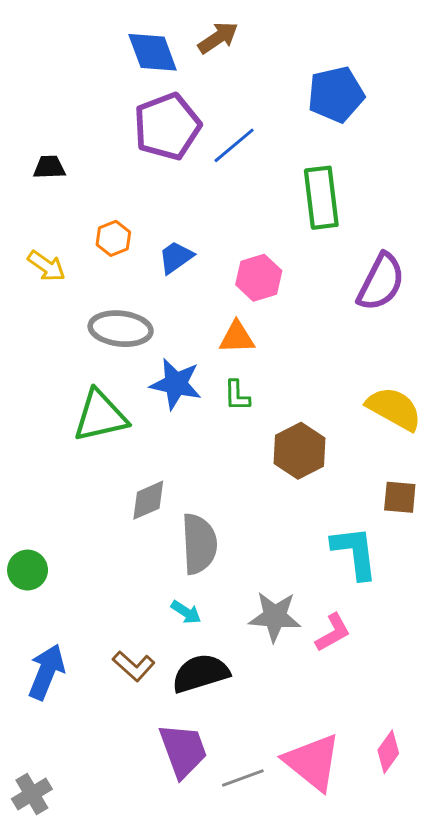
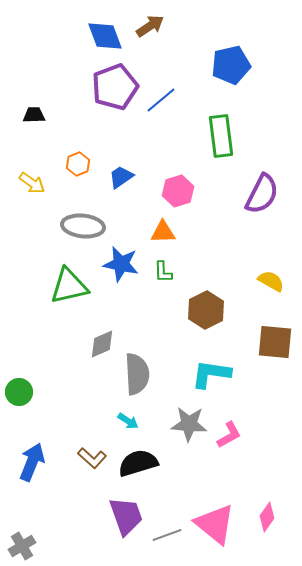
yellow semicircle: (394, 409) -> (271, 281), size x0.7
brown square: (400, 497) -> (275, 342), size x1.5
cyan L-shape: (355, 553) -> (211, 374), moved, turned -75

